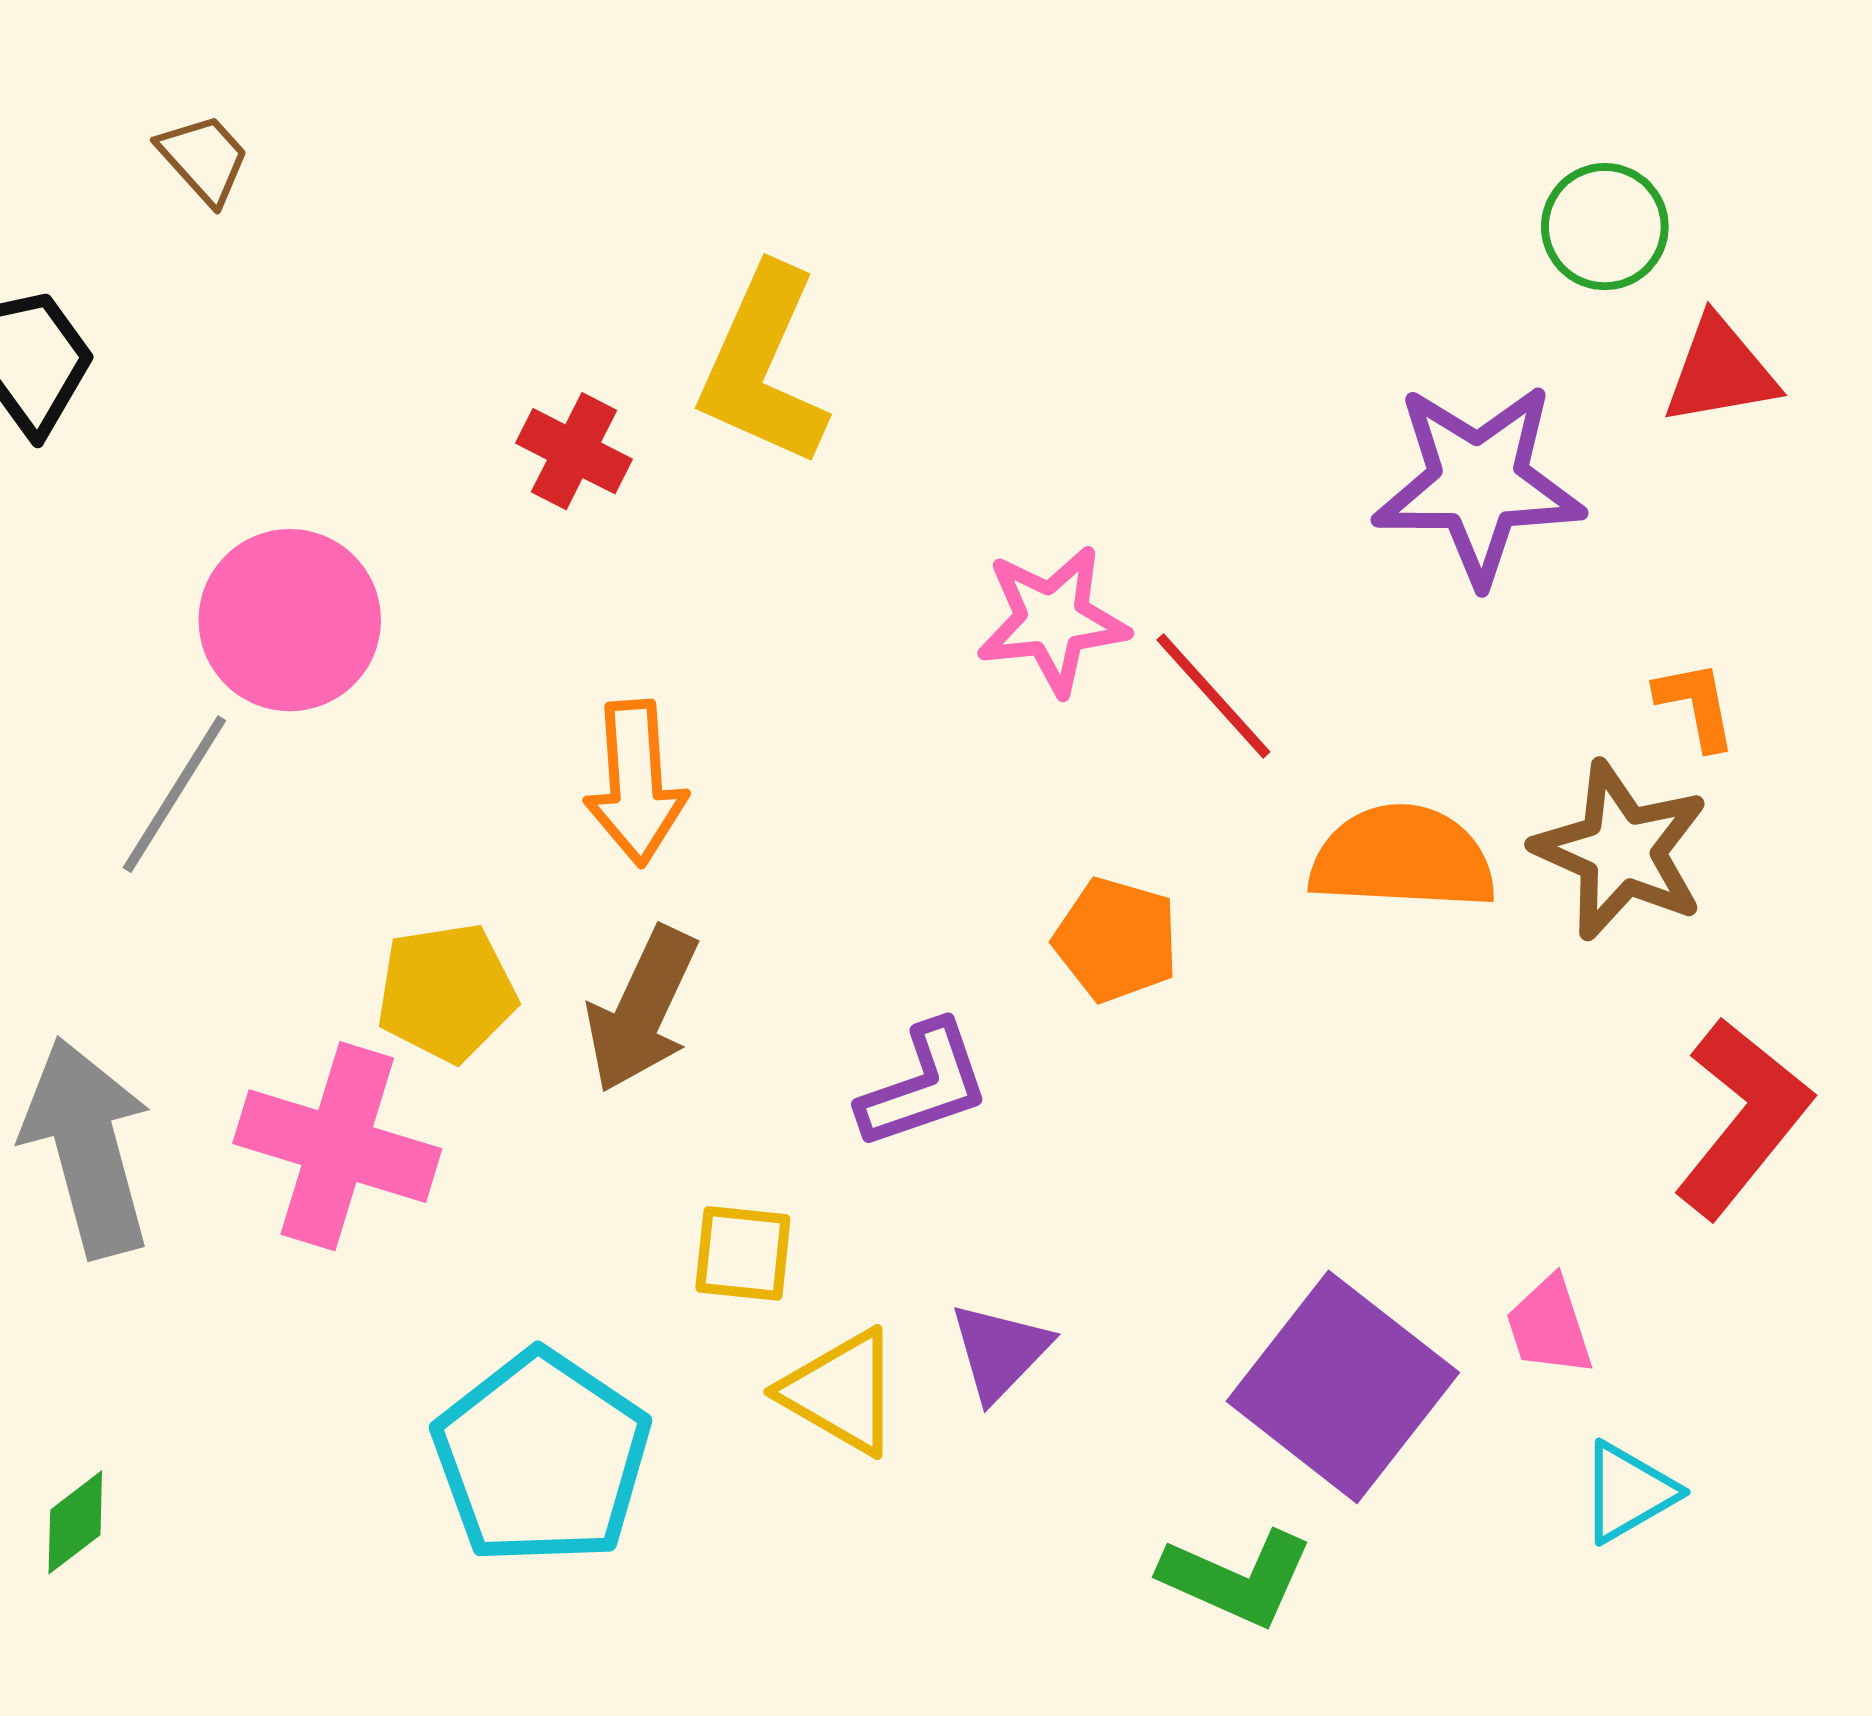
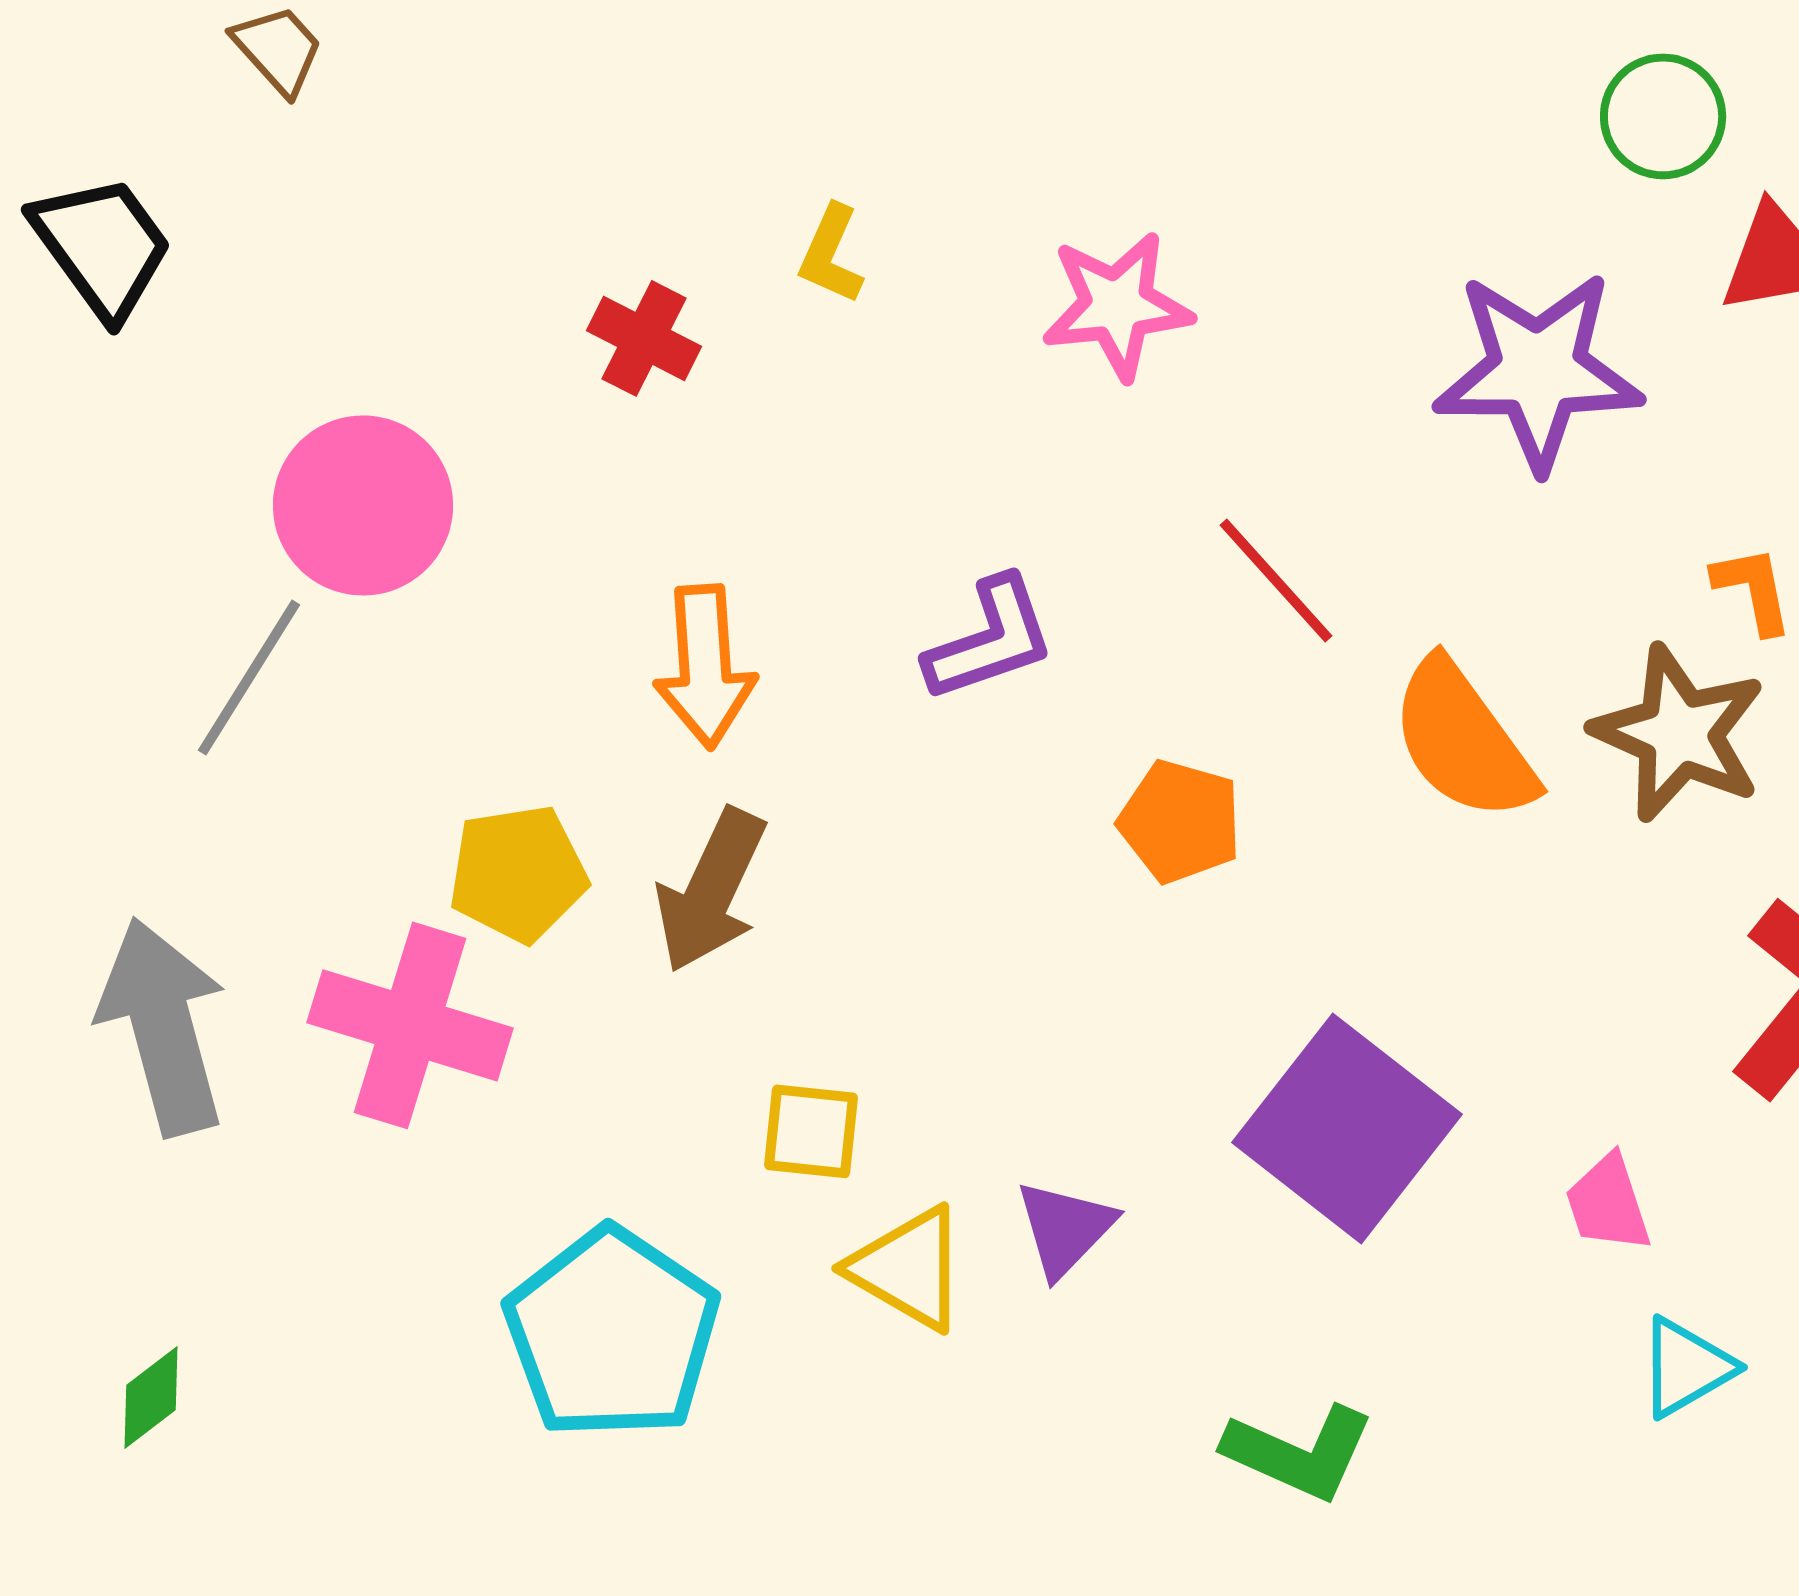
yellow L-shape: (763, 366) -> (831, 254), size x0.5
pink star: (1052, 620) -> (1117, 305), moved
orange semicircle: (1403, 858) -> (1463, 740), turned -129
purple L-shape: (924, 1085) -> (990, 639), moved
purple square: (1343, 1387) -> (1347, 1128), moved

